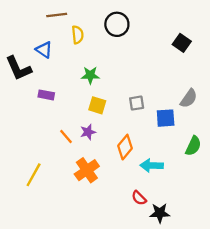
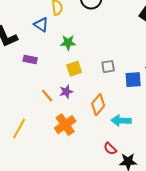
blue triangle: (44, 50) -> (41, 25), moved
yellow square: (97, 105) -> (74, 69), turned -35

